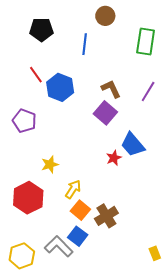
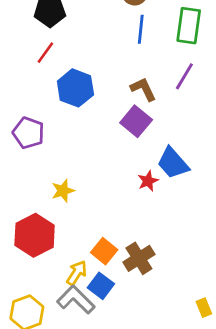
blue line: (85, 44) -> (141, 29), moved
red line: (36, 75) -> (45, 53), moved, turned 72
purple line: (148, 91) -> (184, 76), moved
yellow arrow: (73, 189) -> (77, 273), moved

